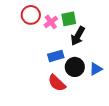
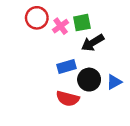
black arrow: (78, 36) -> (93, 43), turned 30
red semicircle: (57, 83) -> (68, 99), turned -30

